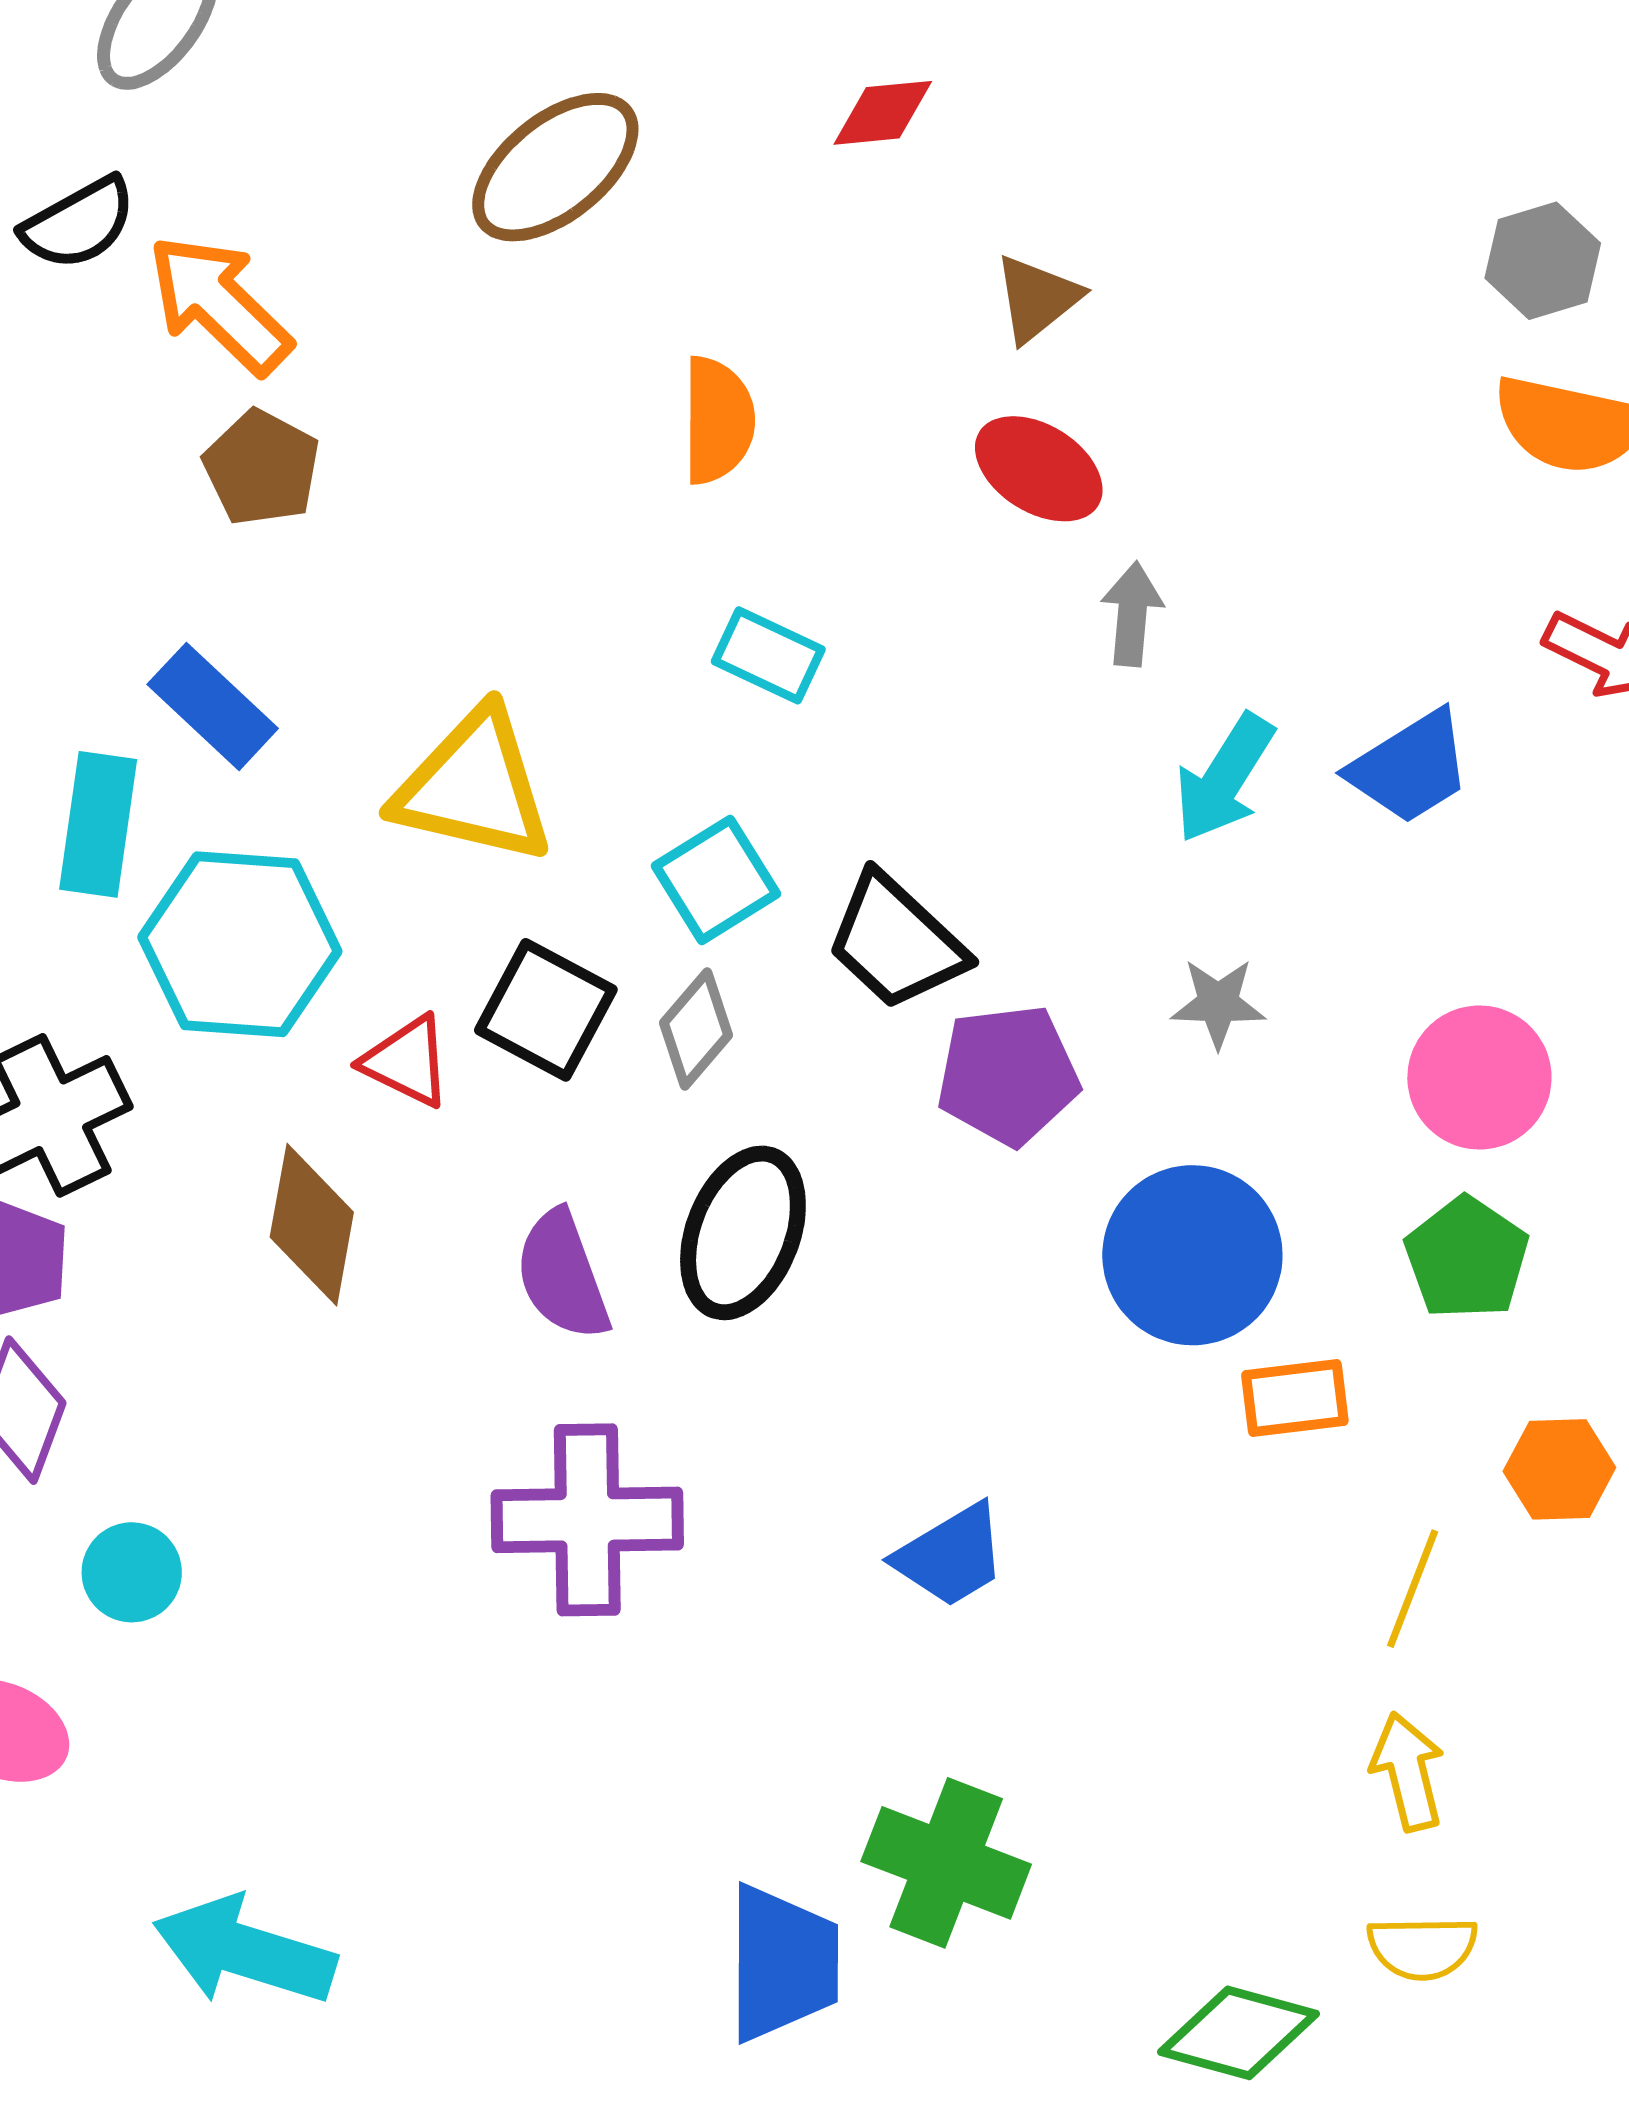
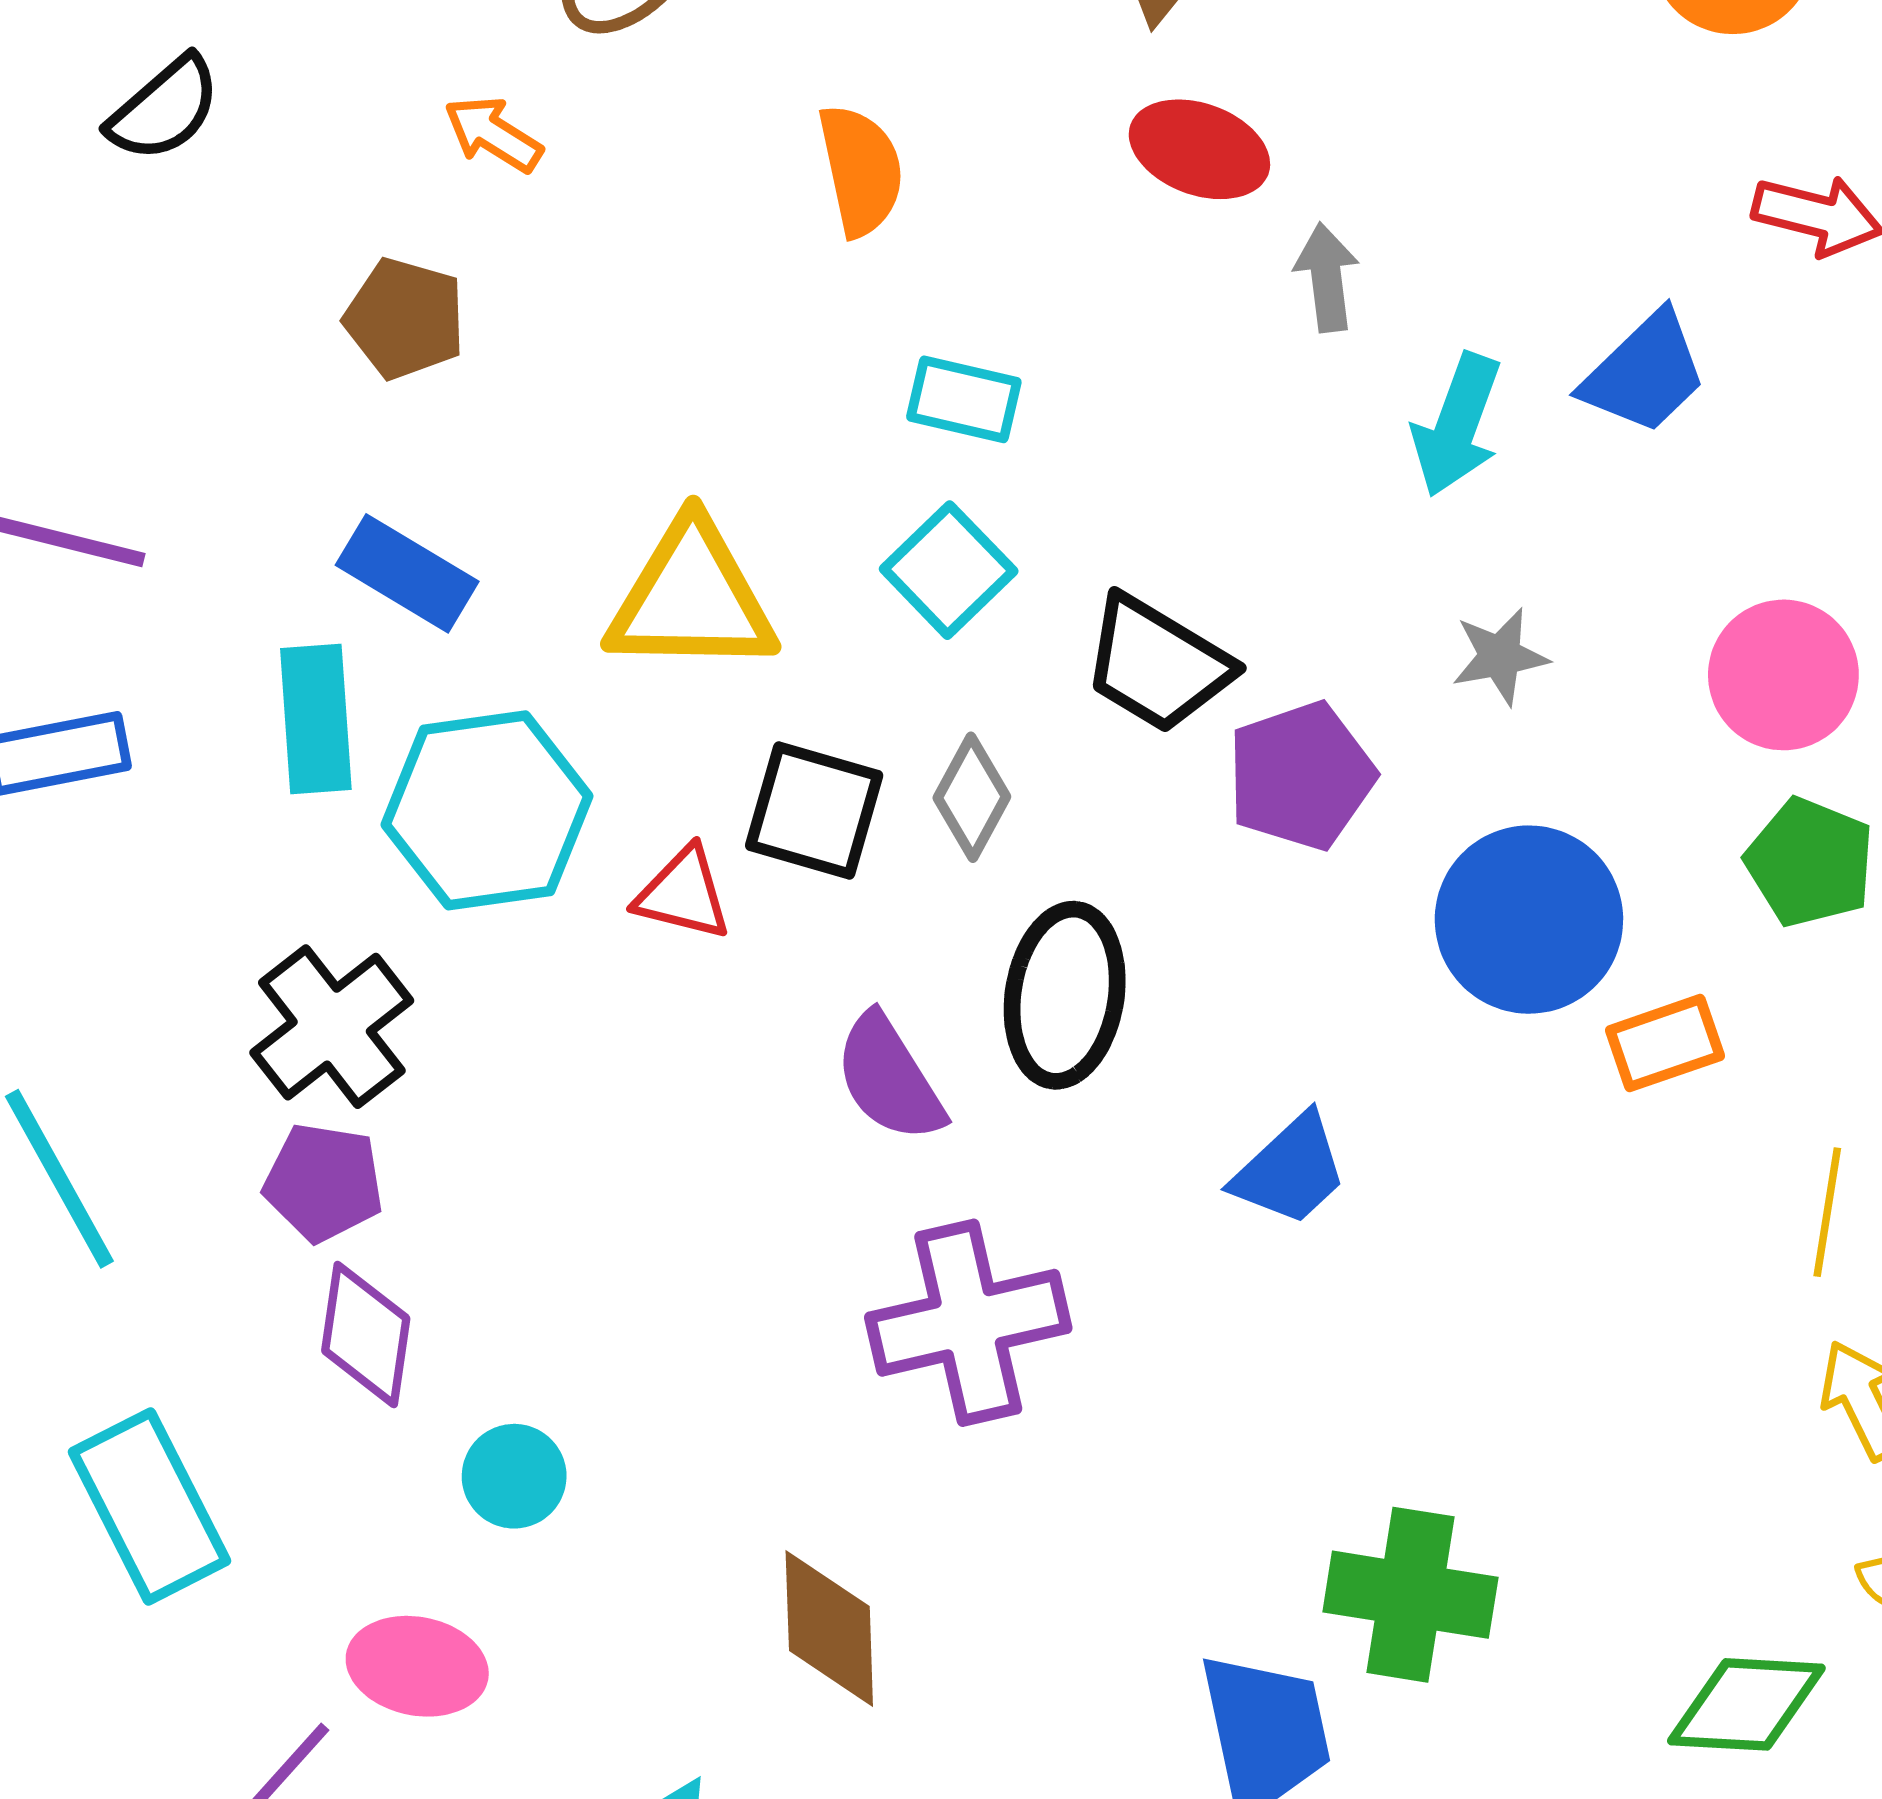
orange arrow: (219, 304) -> (493, 134), moved, size x0.6
cyan square: (716, 880) -> (949, 570), moved
brown diamond: (312, 1225) -> (829, 1628), moved
blue trapezoid: (951, 1556) -> (1290, 1170), moved

